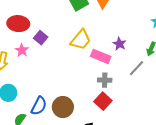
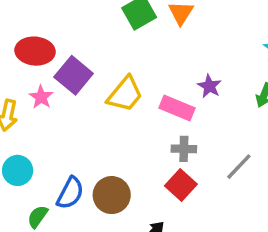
purple square: (41, 38) -> (74, 75), size x1.5
yellow trapezoid: (81, 40) -> (125, 94), moved
gray line: (136, 68) -> (239, 167), moved

